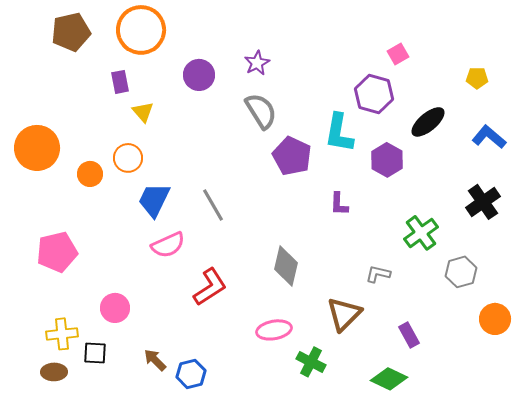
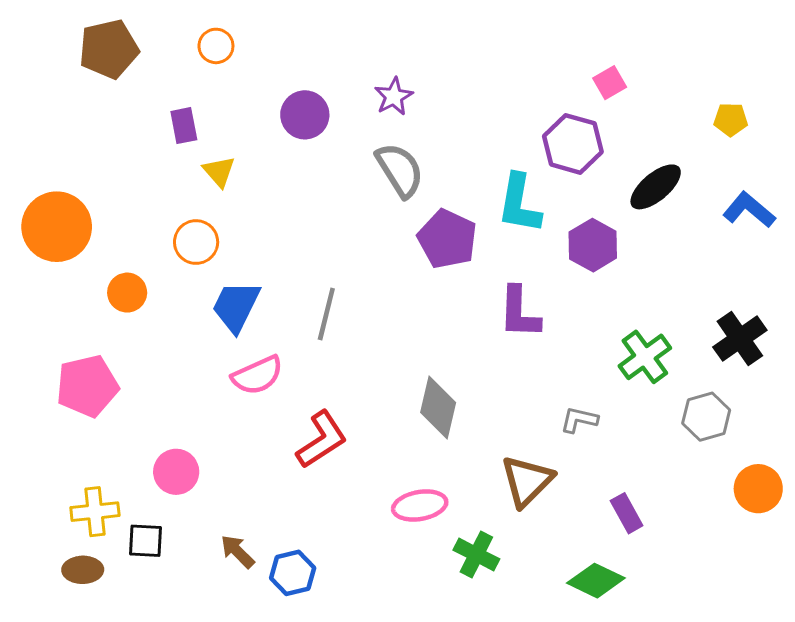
orange circle: (141, 30) -> (216, 46), size x0.5
orange circle: (90, 174) -> (127, 293), moved
black cross: (483, 202) -> (740, 339), moved
purple L-shape: (339, 204) -> (519, 312), size x1.5
gray line: (213, 205) -> (326, 314), turned 44

